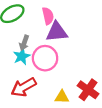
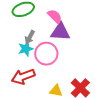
pink semicircle: (48, 16) -> (55, 16), turned -42

